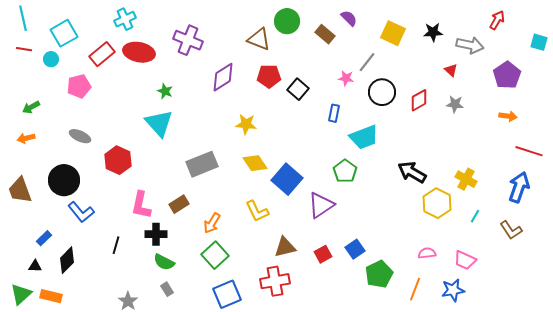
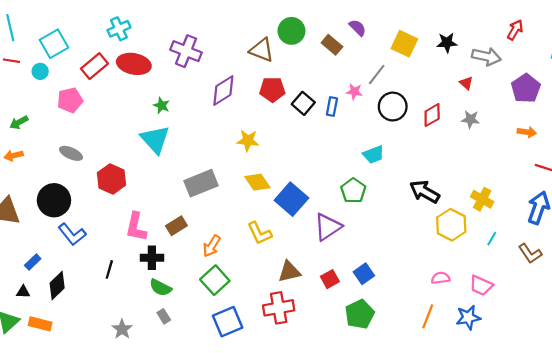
blue rectangle: (334, 113) -> (332, 107), moved
cyan trapezoid: (364, 137) -> (373, 154), size x0.7
green pentagon: (379, 274) -> (360, 314), moved

